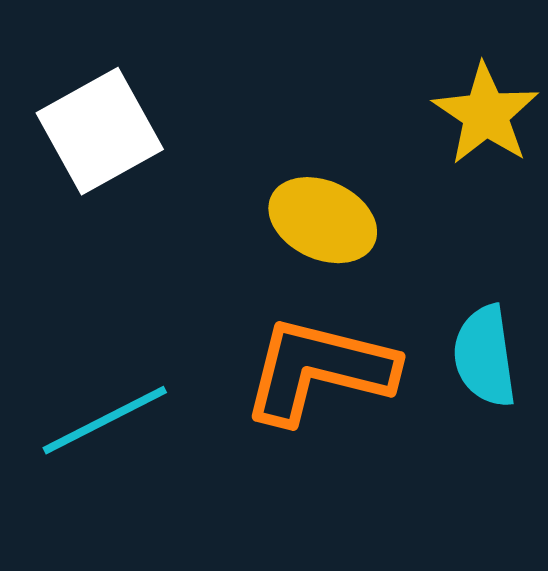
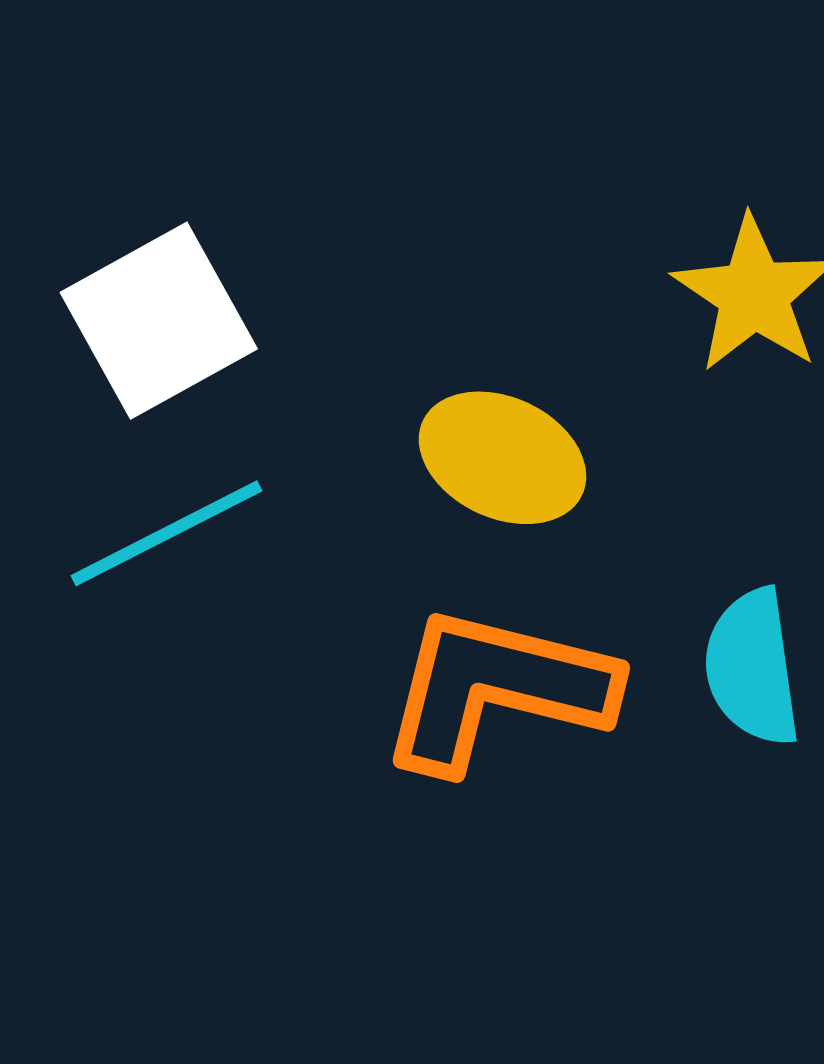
cyan line: (105, 420) -> (166, 533), moved

